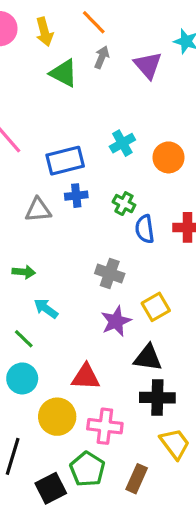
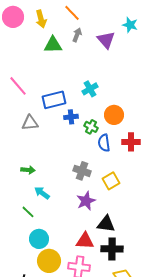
green triangle: (64, 73) -> (53, 45), turned -30
orange circle: (168, 157) -> (114, 115), moved
blue cross: (76, 196) -> (71, 117), moved
gray triangle: (38, 210) -> (30, 123), moved
yellow square: (156, 307) -> (111, 181), moved
red triangle: (86, 377) -> (85, 241), moved
cyan circle: (22, 378) -> (39, 239), moved

